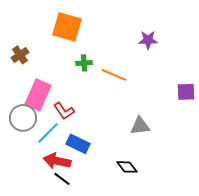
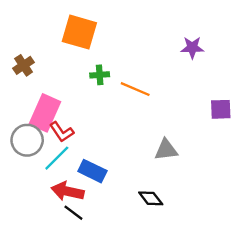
purple star: (148, 40) -> (192, 48), moved
red L-shape: (64, 111) -> (62, 132), moved

